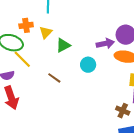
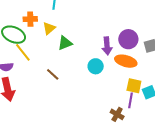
purple arrow: (105, 44) -> (107, 46), turned 90
cyan circle: (88, 65) -> (96, 66), moved

